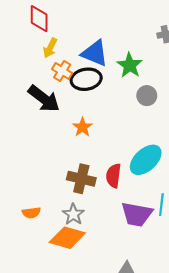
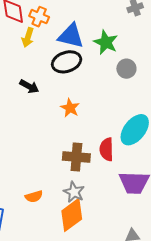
orange cross: (62, 71) -> (39, 17), moved
black arrow: (44, 99) -> (29, 86), size x0.6
orange diamond: (67, 238) -> (72, 215), turned -44

